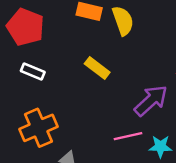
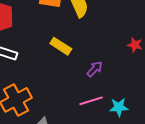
purple arrow: (151, 101) -> (95, 69), moved, size x0.6

